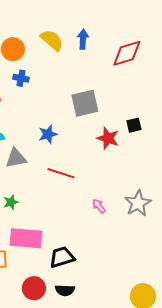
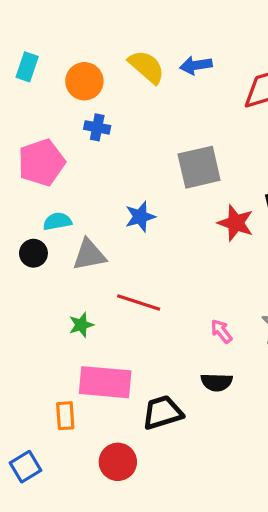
blue arrow: (83, 39) -> (196, 65), turned -102
red line: (61, 173) -> (139, 303), moved
black semicircle: (65, 290) -> (217, 382), moved

